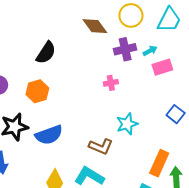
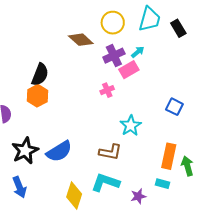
pink rectangle: (162, 67) -> (129, 70), moved
orange hexagon: (37, 91) -> (37, 96), moved

